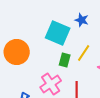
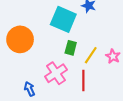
yellow line: (84, 53) -> (91, 55), moved

